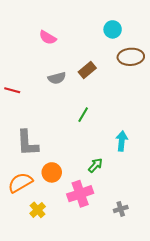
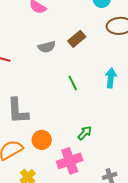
green line: (83, 115) -> (73, 83), turned -56
cyan arrow: (122, 141) -> (111, 78), moved

